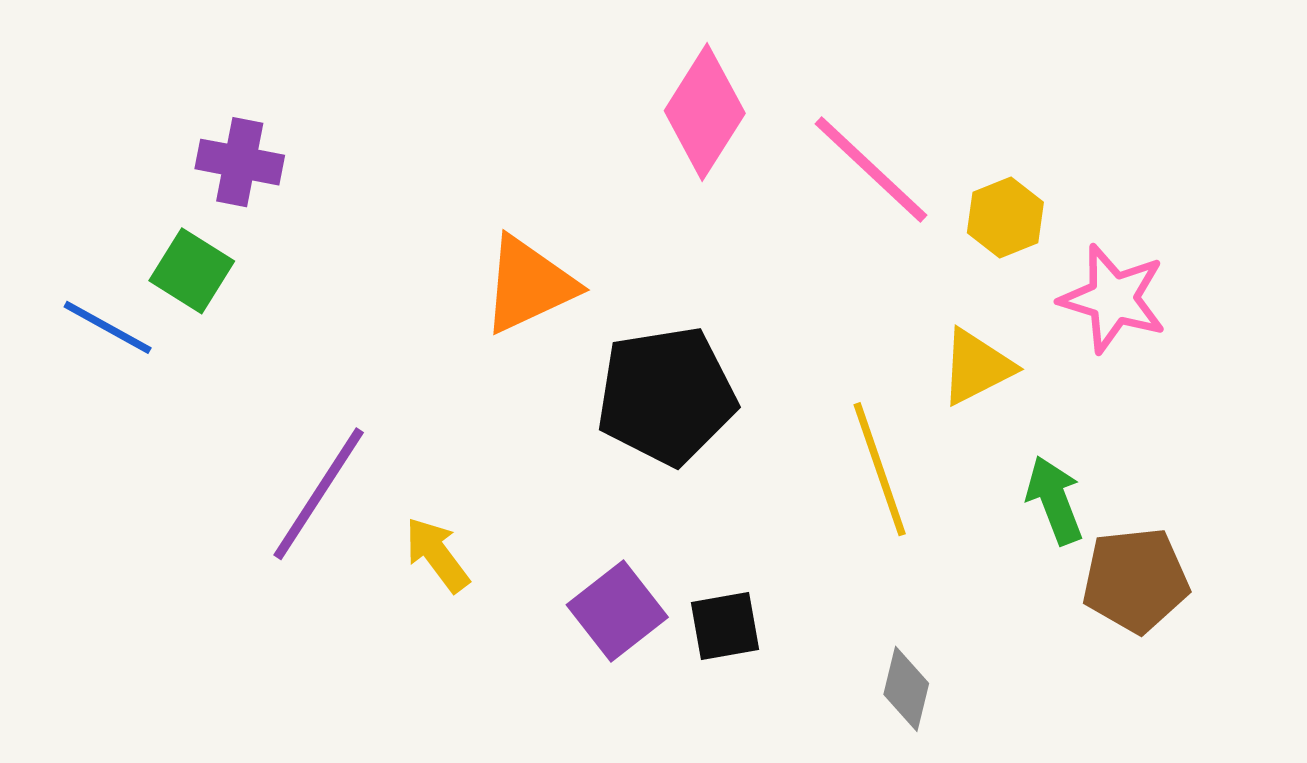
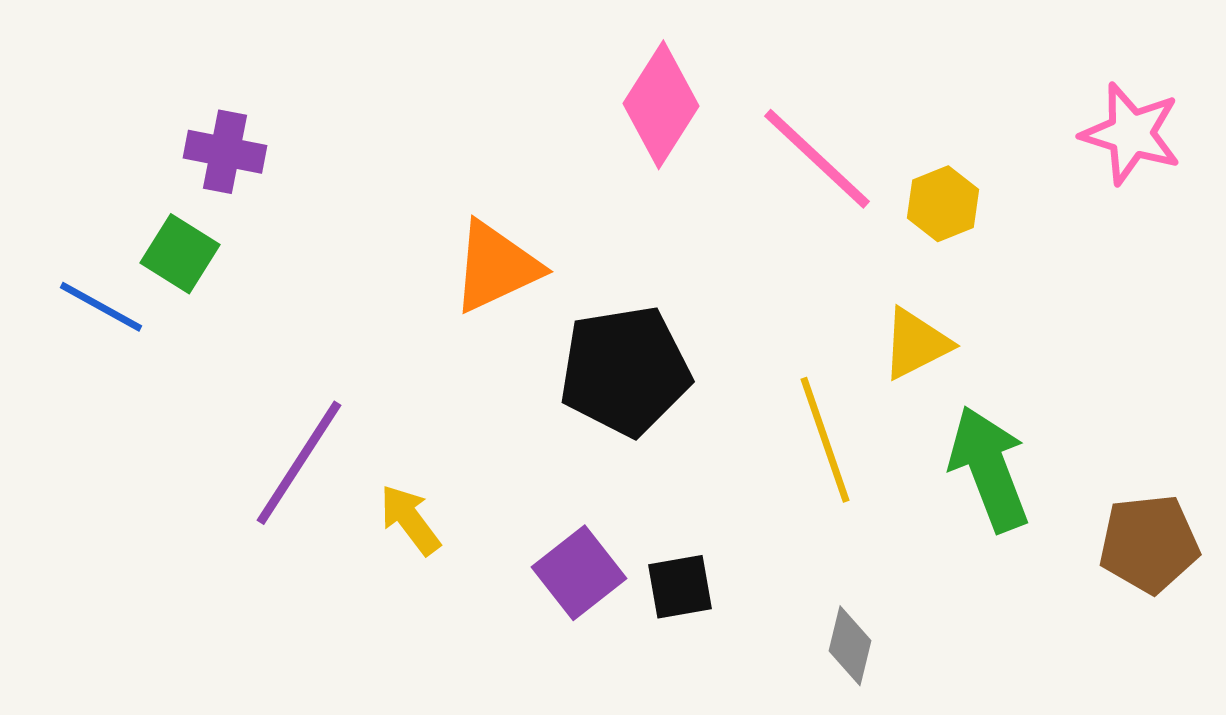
pink star: (1113, 299) -> (1131, 134), moved
green arrow: (1054, 500) -> (989, 469), size x1.5
brown pentagon: (1136, 580) -> (1149, 544), moved

